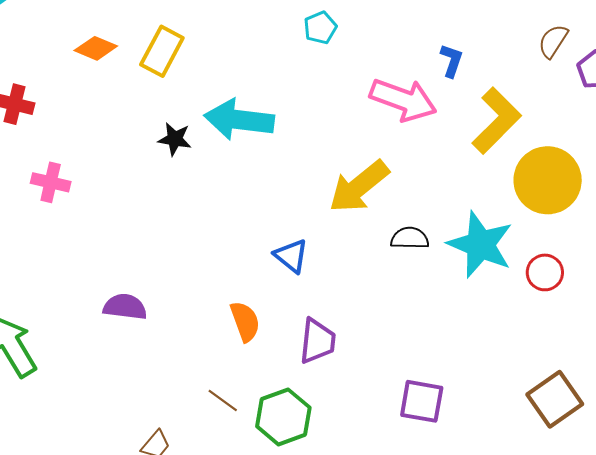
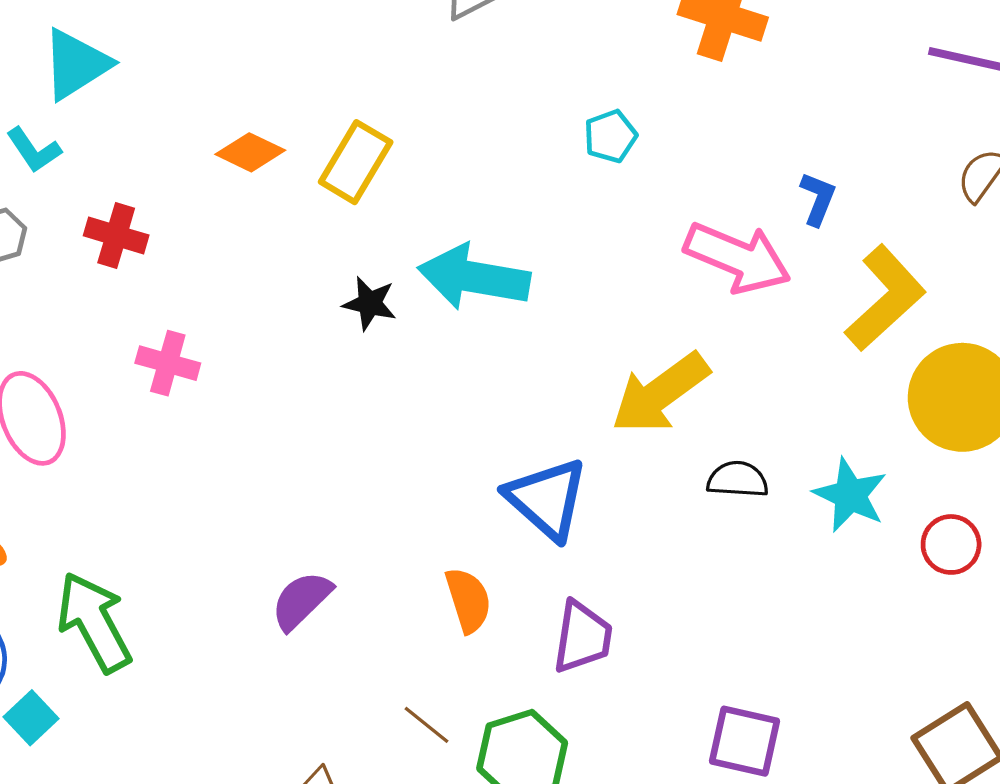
cyan star: (480, 245) -> (850, 495), size x0.7
blue triangle: (291, 256) -> (547, 499), size x1.5
purple semicircle: (125, 307) -> (301, 600), moved, turned -54

